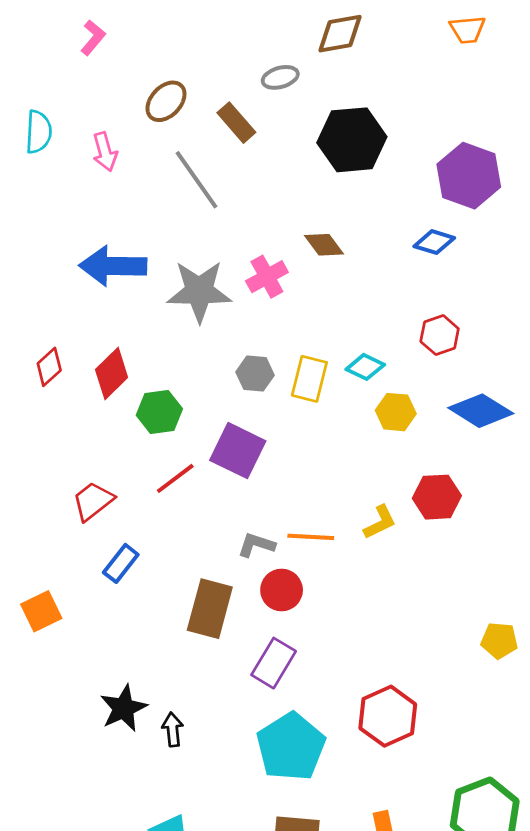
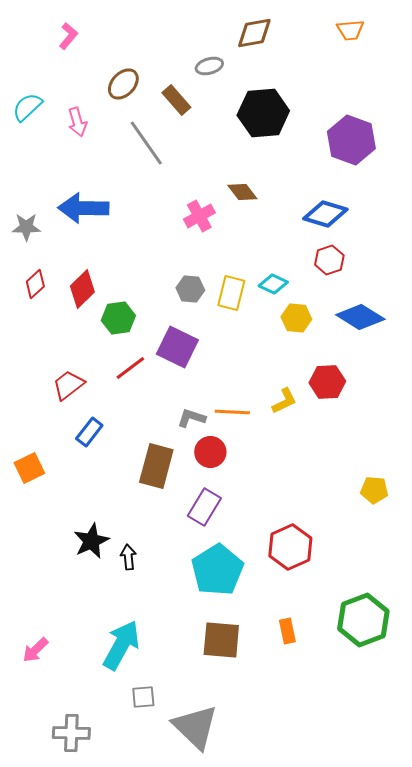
cyan semicircle: (39, 132) -> (27, 107), turned -136
blue diamond: (434, 242) -> (325, 214), moved, size x1.4
gray star: (199, 291) -> (26, 227), moved, size x0.6

